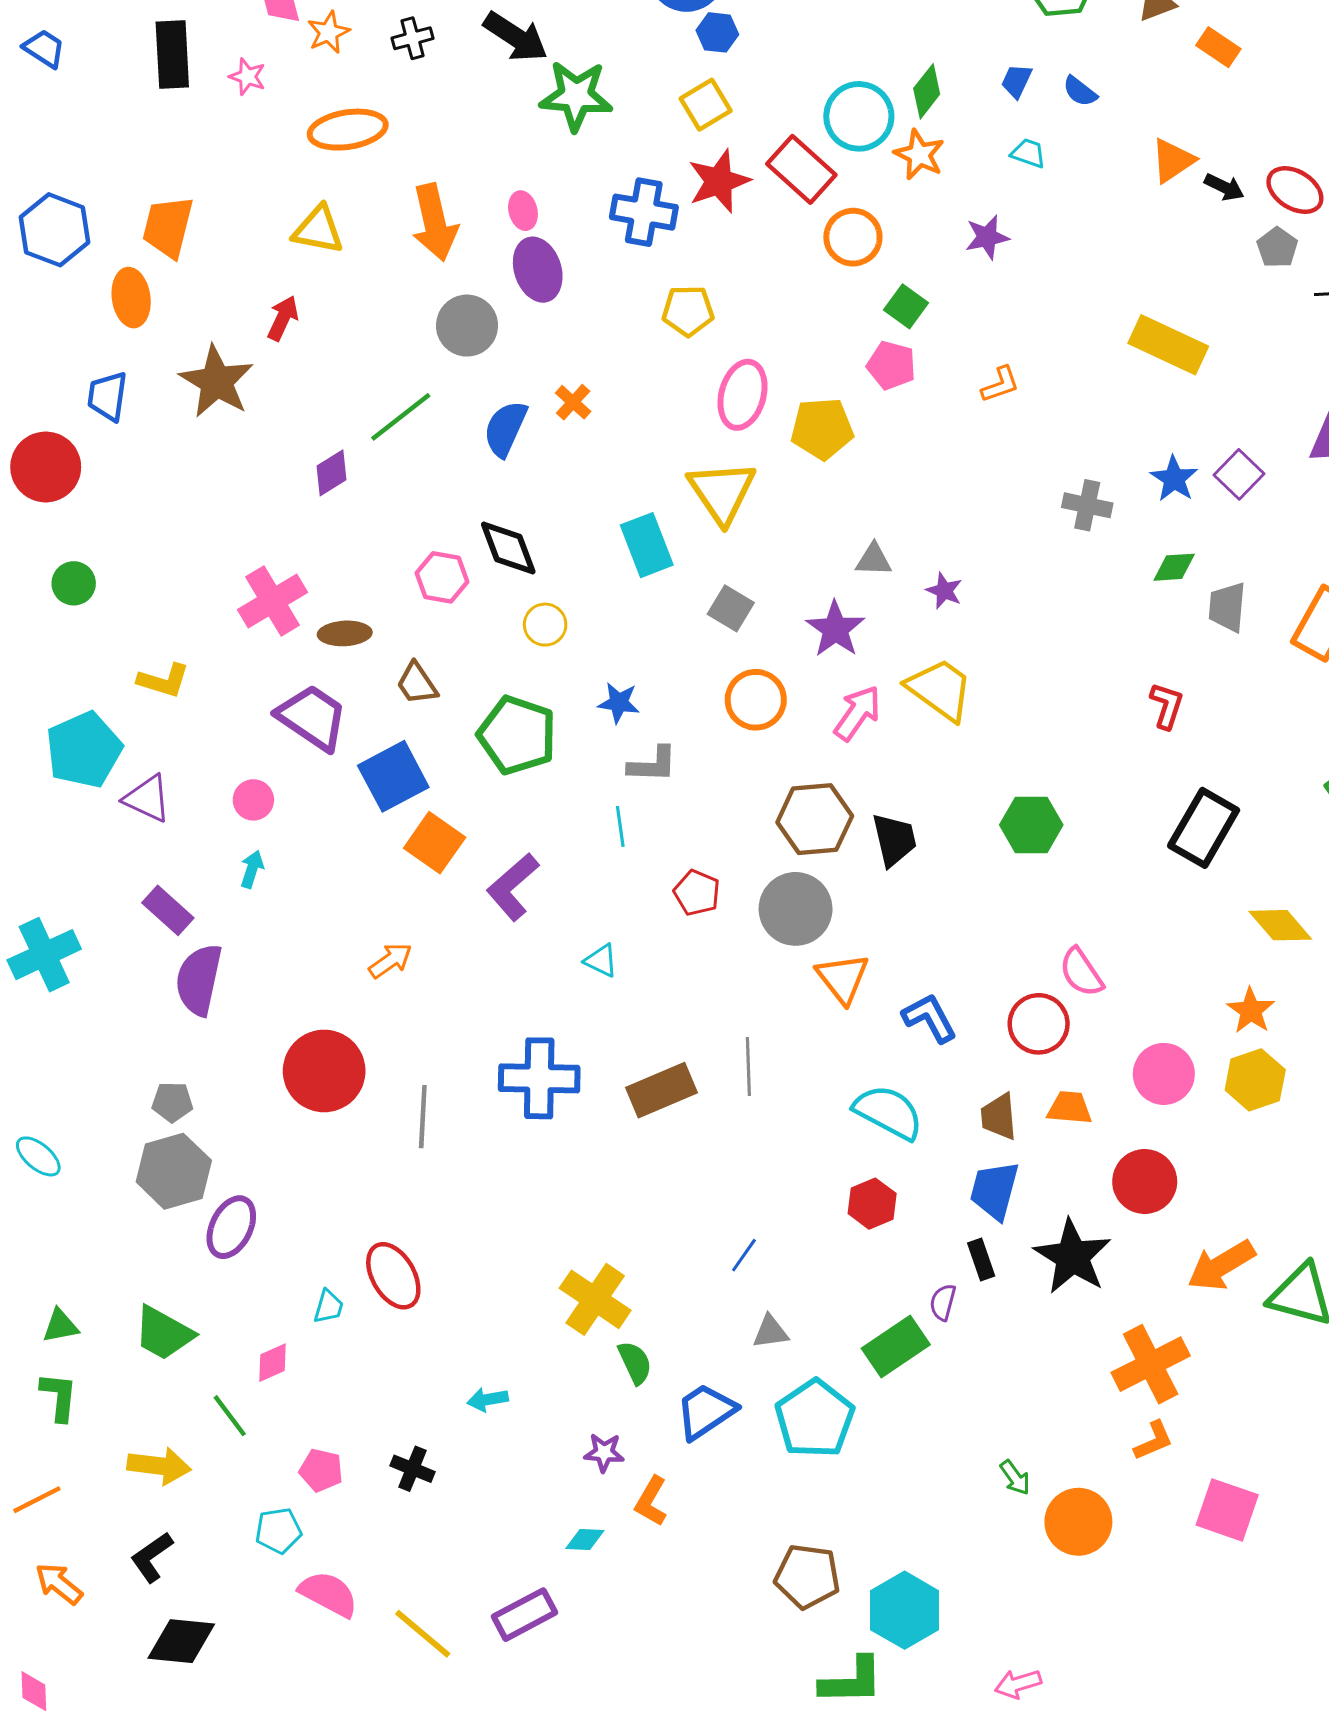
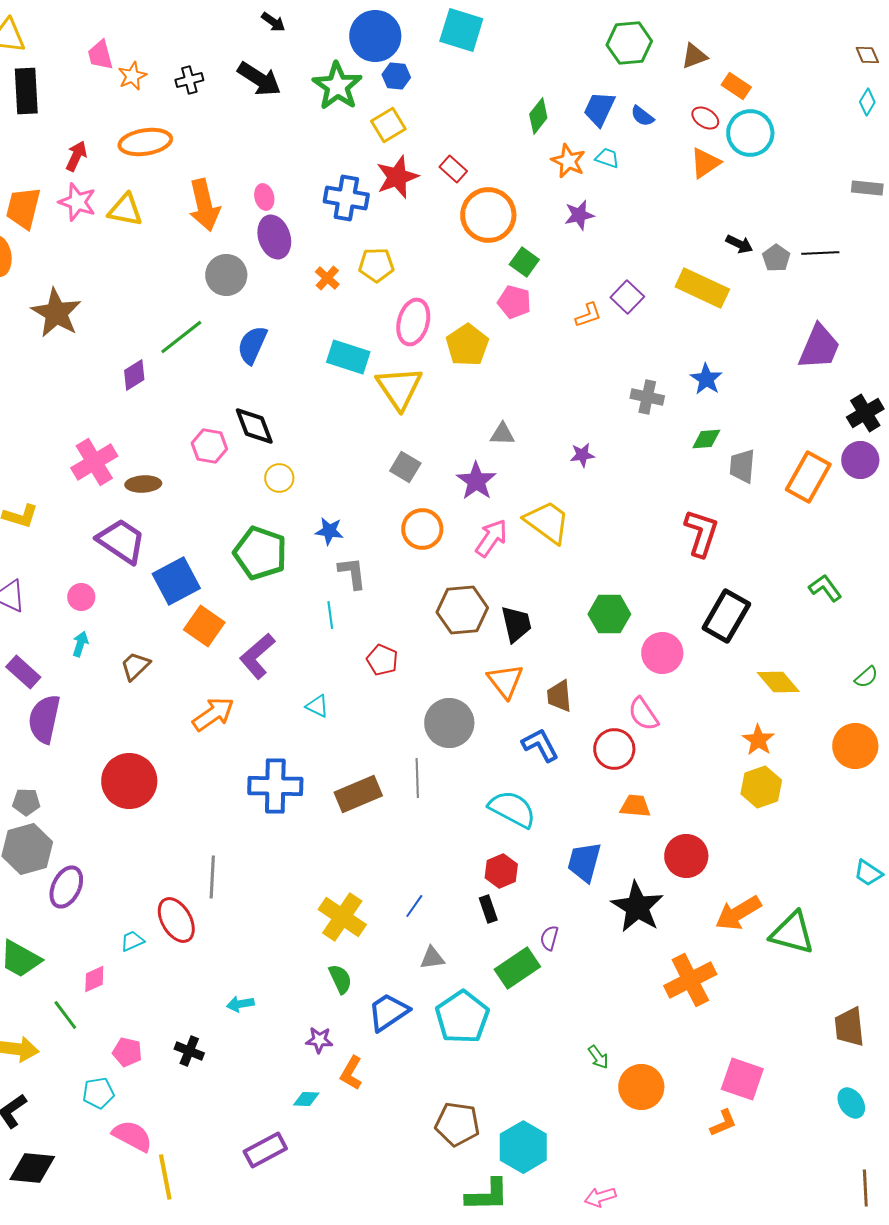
pink star: (247, 77) -> (77, 202), moved, size x1.5
blue trapezoid: (1017, 81) -> (599, 109), size x1.5
green star: (576, 96) -> (337, 86), moved, turned 30
cyan circle: (859, 116) -> (750, 133), moved
orange star: (919, 155) -> (568, 161), moved
red rectangle: (801, 169) -> (453, 169), size x0.6
black arrow: (1224, 187) -> (739, 244), moved
red ellipse: (1295, 190) -> (705, 118), moved, size x0.7
orange circle: (853, 237) -> (488, 215), size x1.4
gray pentagon: (1277, 247) -> (776, 258), moved
red arrow: (283, 318) -> (76, 156), moved
orange cross: (573, 402) -> (327, 278), moved
yellow pentagon: (822, 429) -> (467, 345), turned -30
purple square: (1239, 474) -> (627, 297), moved
cyan rectangle: (647, 545) -> (348, 357), moved, turned -51
purple star: (944, 591) -> (582, 455), moved, turned -30
brown trapezoid: (417, 684) -> (135, 666), moved, turned 80
red L-shape: (1167, 706) -> (701, 533), size x1.5
gray L-shape: (653, 765) -> (352, 573), turned -99
gray circle: (796, 909) -> (449, 723), moved
orange arrow: (390, 960) -> (213, 714), moved, size x1.4
orange triangle: (843, 978) -> (505, 681), moved
pink circle: (1164, 1074) -> (662, 653), moved
gray line: (423, 1117) -> (212, 877), moved
brown trapezoid: (999, 1117) -> (559, 696), moved
black rectangle: (981, 1260) -> (488, 909), moved
yellow cross: (595, 1299) -> (342, 917), moved
cyan trapezoid: (329, 1307) -> (132, 941), turned -130
orange L-shape: (1154, 1441) -> (723, 1123), moved
yellow line: (423, 1634) -> (165, 1177), moved, turned 39

